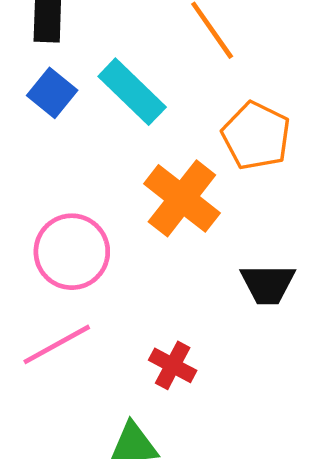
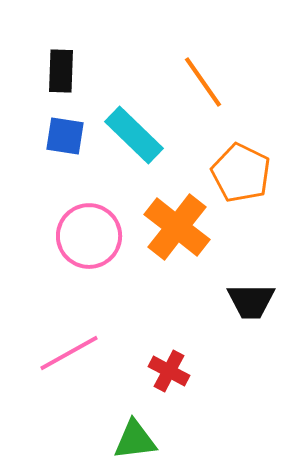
blue square: (52, 93) -> (65, 136), turned -30
pink circle: (72, 252) -> (89, 236), moved

